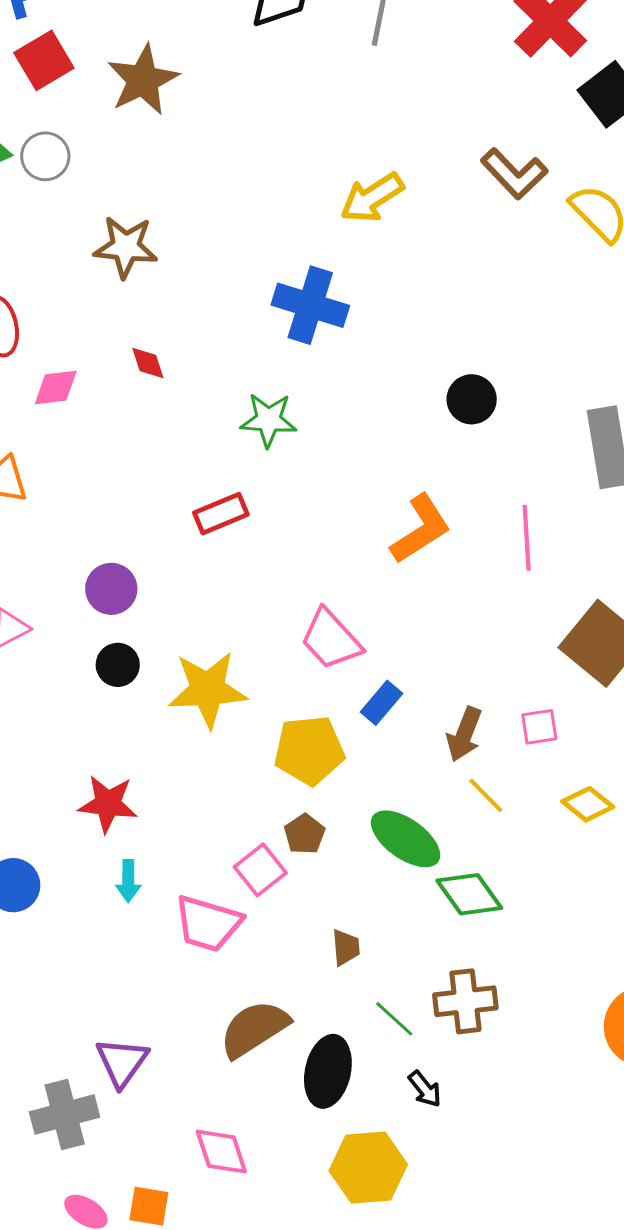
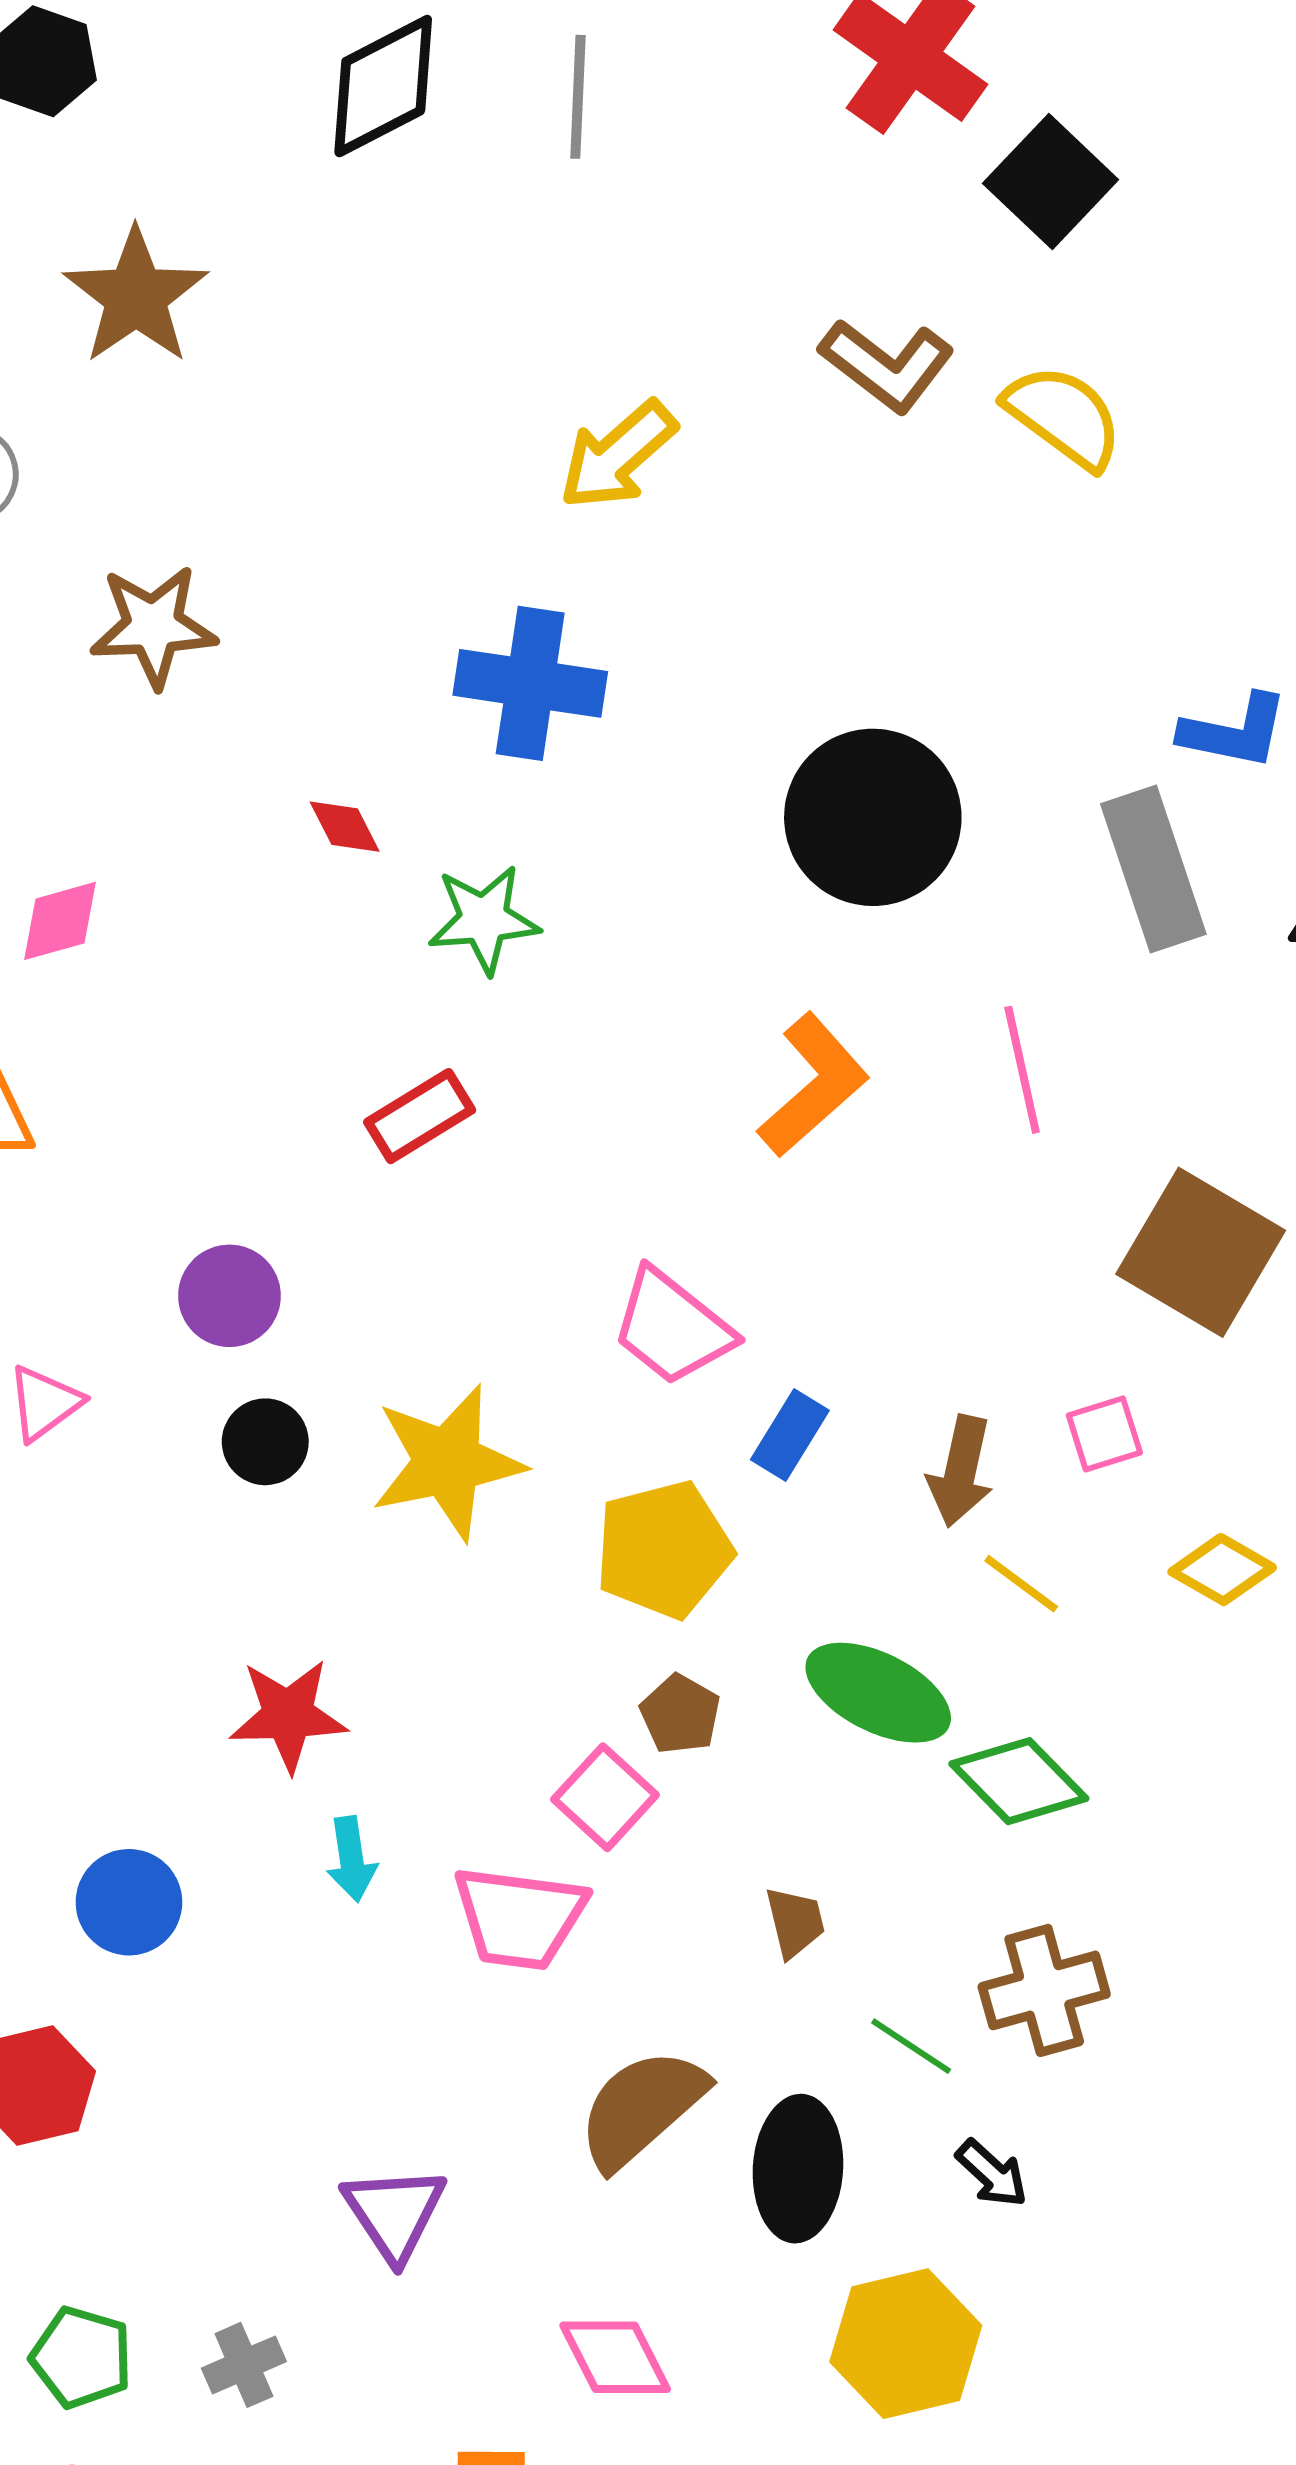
red diamond: (148, 363) -> (345, 827), moved
black circle: (472, 399) -> (873, 817), size x1.8
gray cross: (65, 1114) -> (244, 2365), moved, size x0.6

